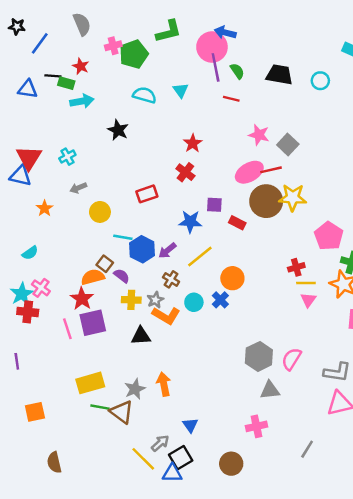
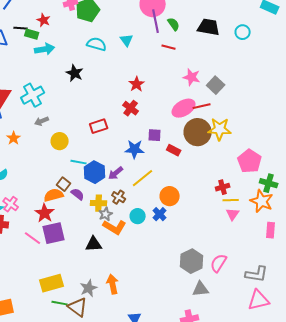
cyan cross: (67, 157) -> (33, 95), size x1.6
yellow cross: (131, 300) -> (99, 203), moved
pink line: (67, 329) -> (33, 238), turned -36

